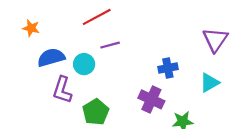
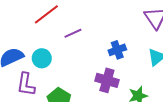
purple line: (110, 45) -> (73, 33), moved

